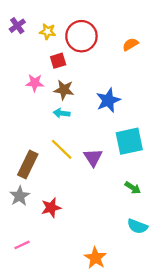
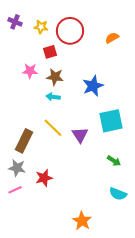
purple cross: (17, 26) -> (15, 22), turned -32
gray star: (20, 196) -> (17, 168), turned -30
pink line: (22, 245) -> (15, 190), moved

